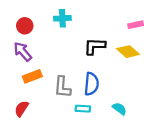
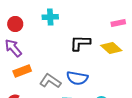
blue semicircle: (91, 84) -> (77, 78), turned 95
gray L-shape: (62, 87) -> (50, 81), turned 120

